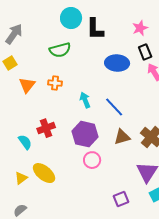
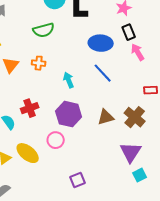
blue line: (114, 107) -> (103, 73), moved
pink circle: (92, 160) -> (56, 140), moved
purple square: (121, 199) -> (78, 180), moved

